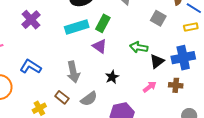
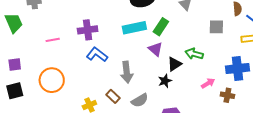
gray square: (158, 18) -> (216, 27), turned -35
purple cross: (31, 20) -> (88, 30), moved, turned 30
black triangle: (157, 61) -> (174, 64), moved
blue L-shape: (31, 67) -> (97, 55), moved
pink arrow: (150, 87) -> (208, 83), moved

